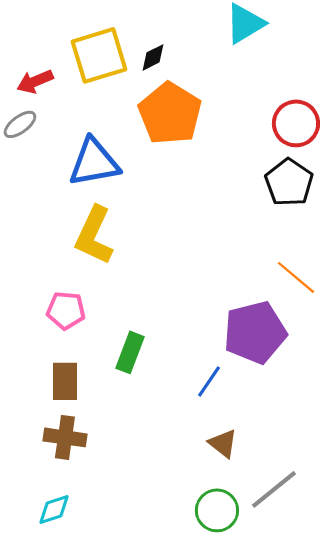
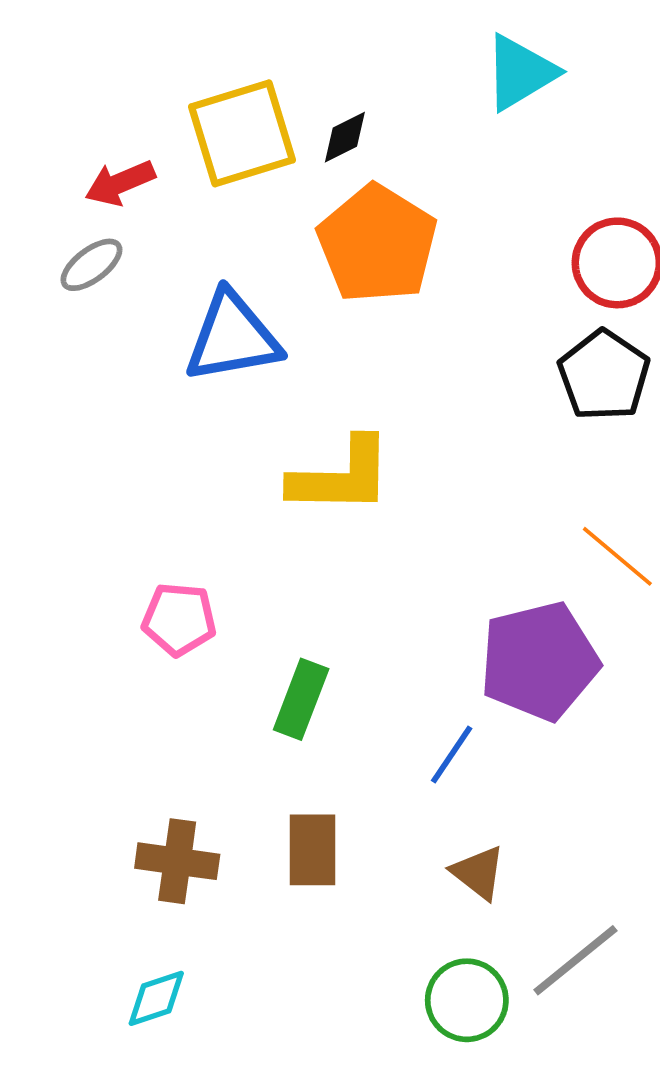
yellow L-shape: (94, 235) -> (341, 476), moved, turned -114
brown rectangle: (65, 381) -> (312, 850), moved

